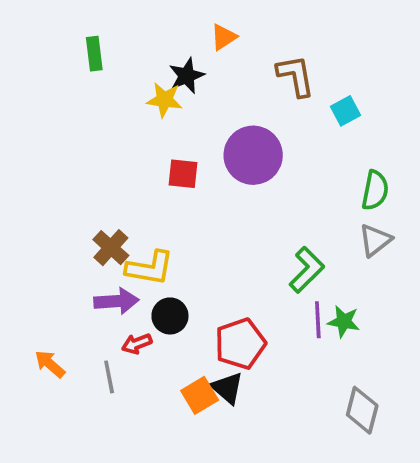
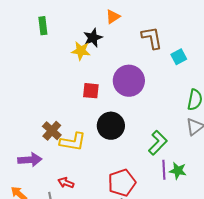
purple arrow: (116, 301) -> (30, 160), moved
black circle: (170, 316) -> (111, 126), moved, size x1.4
red arrow: (137, 344) -> (66, 183), turned 42

